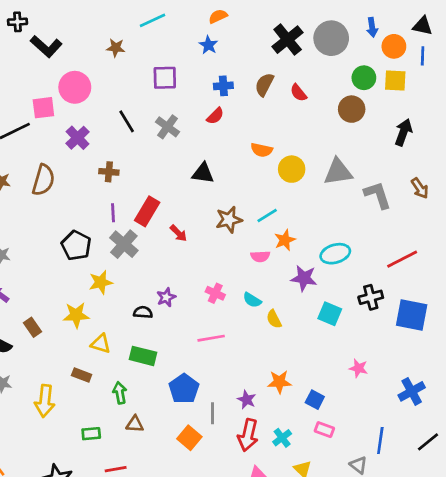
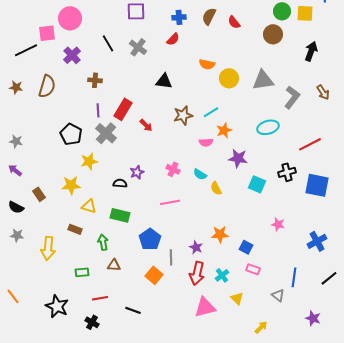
gray L-shape: (378, 195) -> (292, 97), turned 55
cyan ellipse: (335, 254) -> (268, 127), moved

